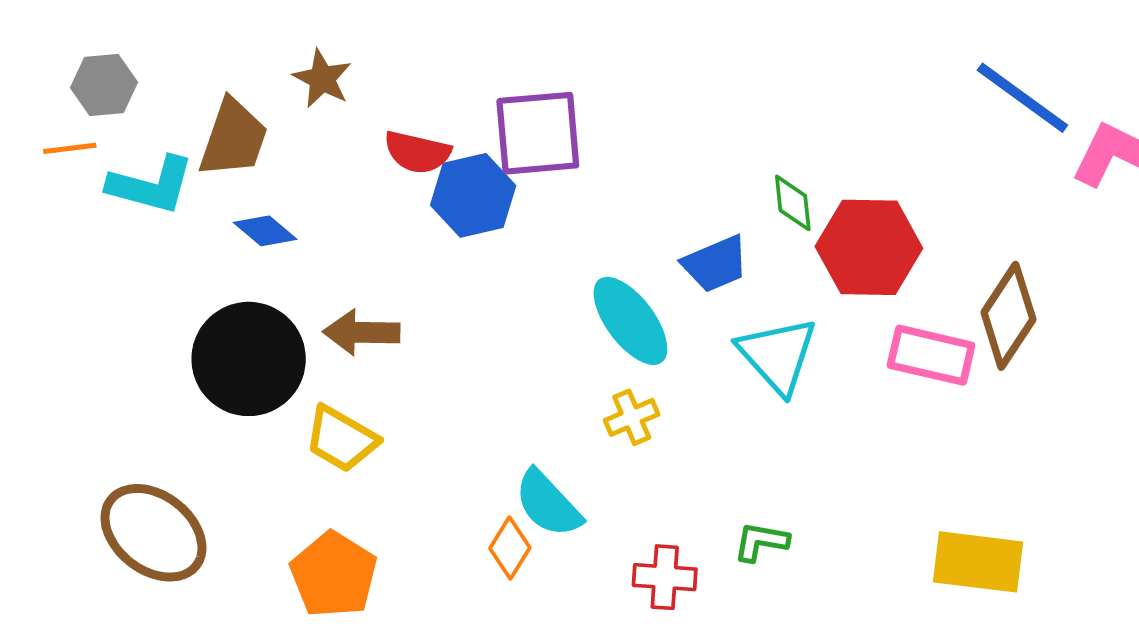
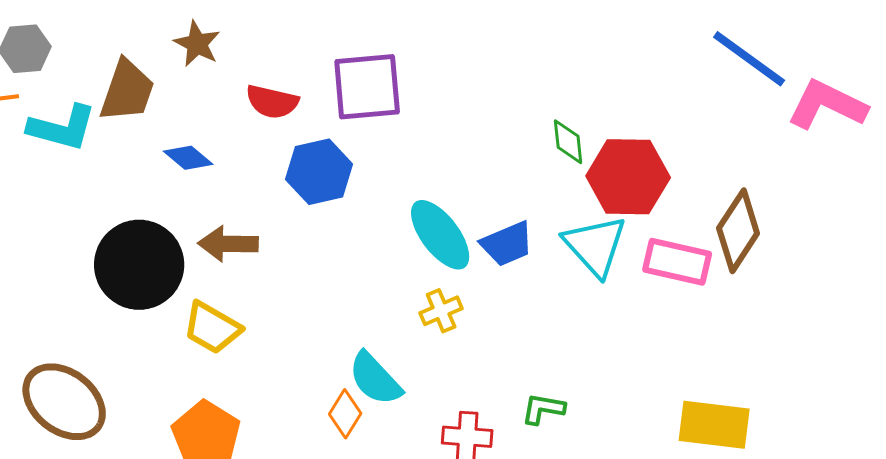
blue hexagon: (473, 195) -> (319, 172), moved
blue diamond: (265, 231) -> (188, 158), moved
blue trapezoid: (715, 264) -> (507, 244), moved
cyan triangle: (778, 355) -> (595, 246), moved

